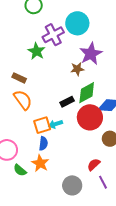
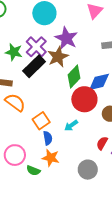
purple cross: (53, 35) -> (36, 47), moved
brown star: (77, 69) -> (58, 57), size x1.5
black rectangle: (67, 102) -> (34, 66), moved, size x1.6
cyan arrow: (55, 124) -> (71, 125), moved

